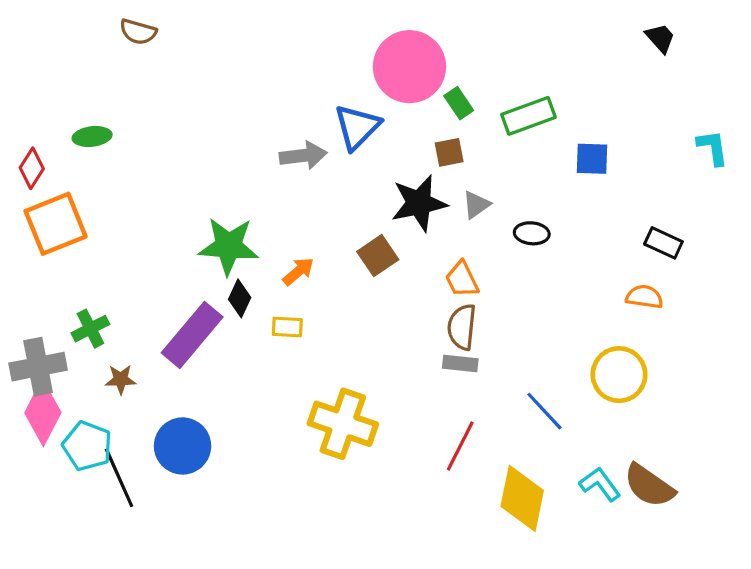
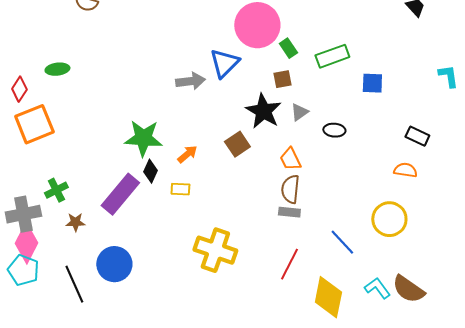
black star: (419, 203) -> (263, 111), turned -30
cyan pentagon: (87, 446) -> (23, 270), moved

